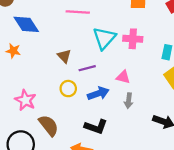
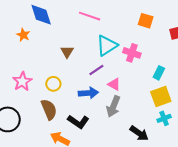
purple line: (87, 68) -> (96, 70), moved, turned -35
yellow circle: (68, 89) -> (53, 84), moved
gray arrow: (129, 101) -> (113, 106), size x1.5
brown semicircle: (49, 125) -> (49, 109), moved

